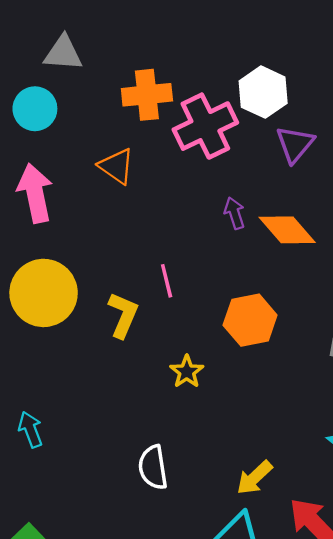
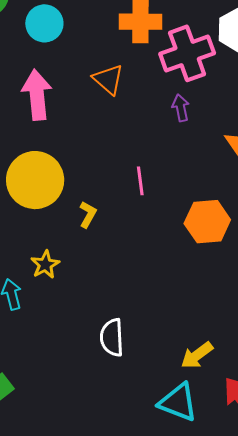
purple arrow: (234, 213) -> (181, 108), moved
yellow L-shape: (123, 315) -> (88, 215), moved, size x0.7
yellow star: (187, 372) -> (45, 265), moved

